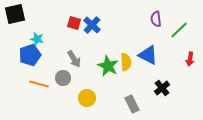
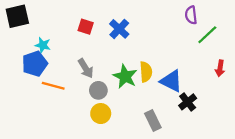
purple semicircle: (156, 19) -> (191, 15), moved
blue cross: (92, 25) -> (119, 29), moved
blue triangle: (148, 55) -> (171, 81), moved
gray circle: (63, 78) -> (98, 90), moved
orange line: (39, 84) -> (53, 86), moved

